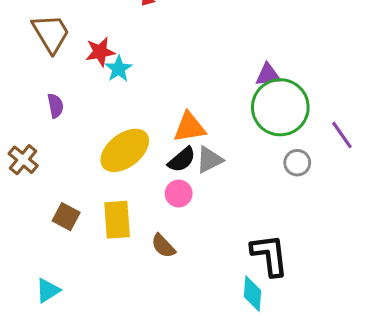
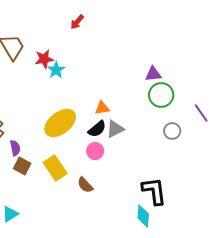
purple semicircle: (55, 106) -> (15, 148), moved
green circle: (280, 107) -> (161, 95), size x0.7
orange triangle: (189, 127) -> (102, 108), size x0.7
yellow rectangle: (117, 220) -> (55, 168), turned -30

